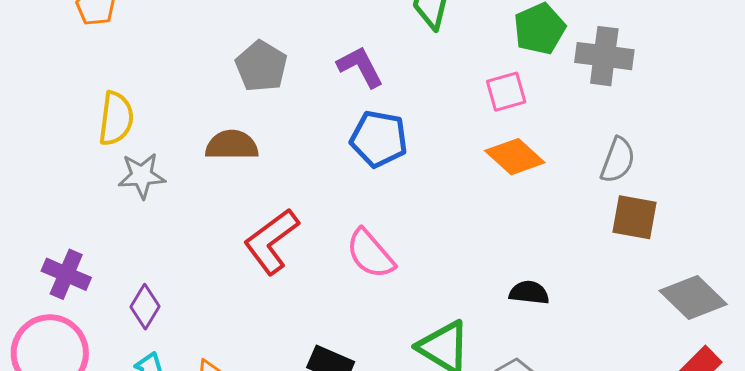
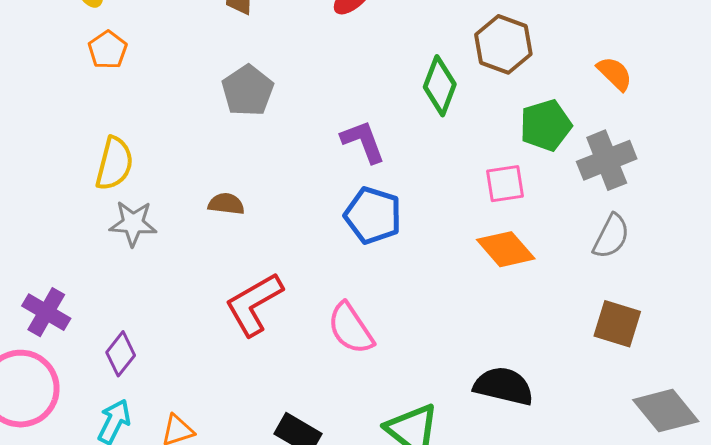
gray cross: (604, 56) -> (607, 160), turned -36
gray pentagon: (261, 66) -> (248, 91), moved
brown semicircle: (232, 145) -> (226, 204), size x0.7
gray semicircle: (618, 160) -> (611, 236), moved
black semicircle: (529, 293) -> (504, 386), size x1.5

